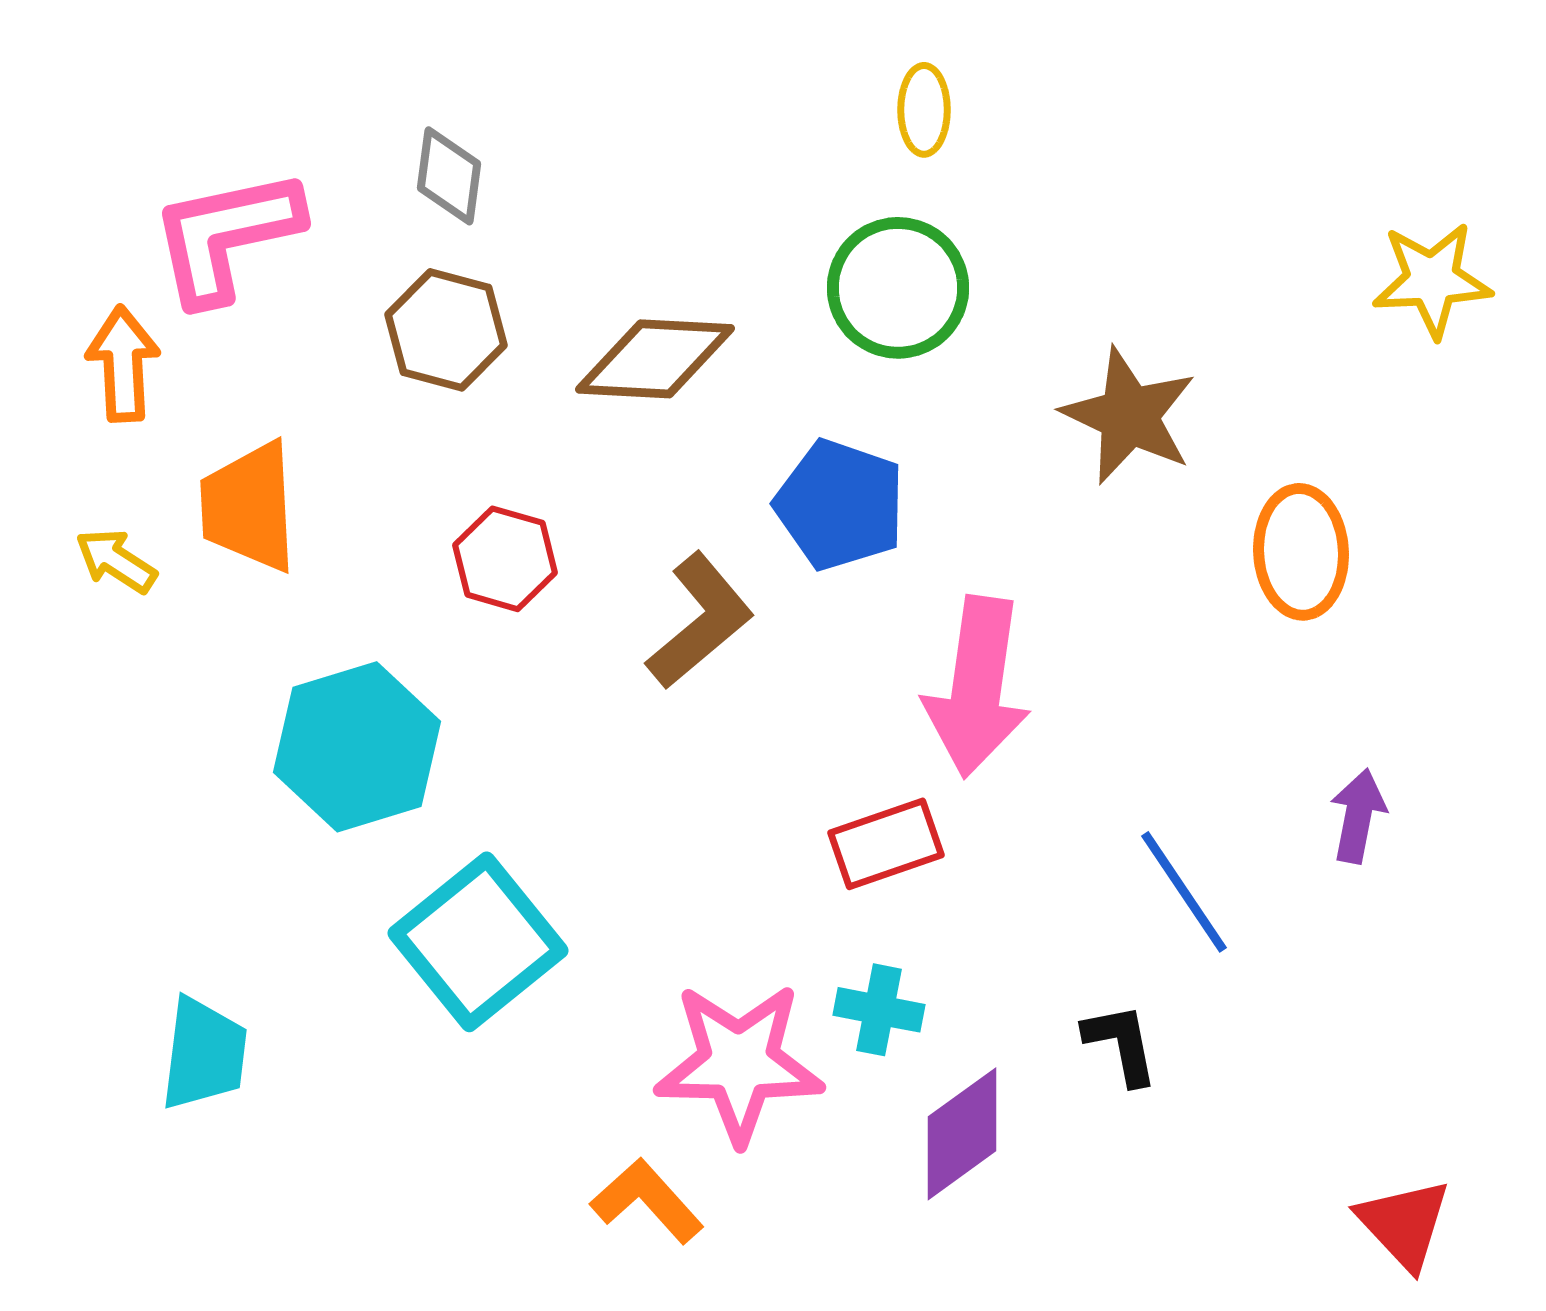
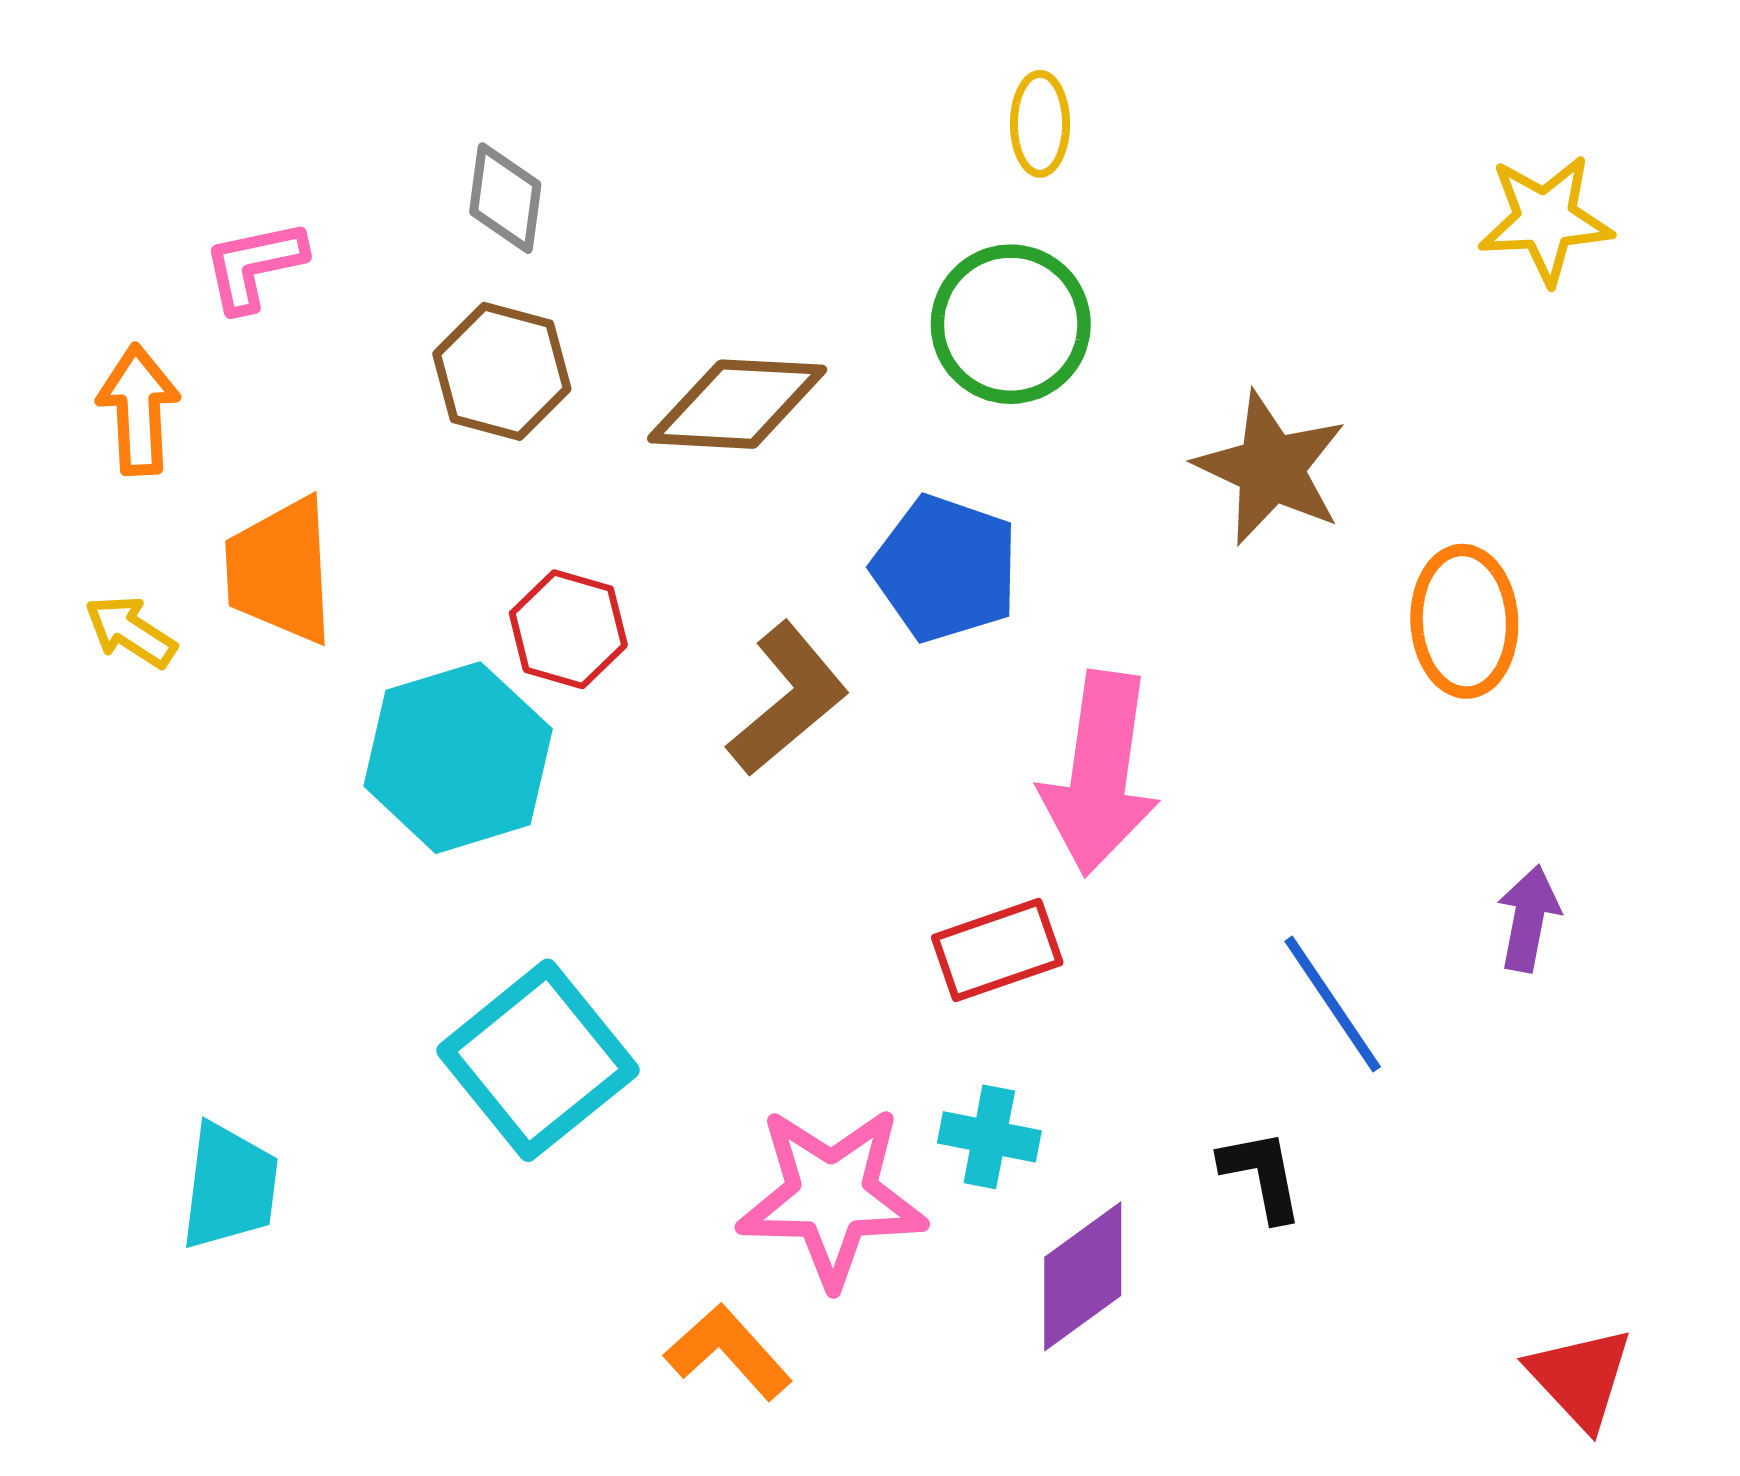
pink L-shape: (226, 236) -> (254, 266), size x0.6
yellow star: (1432, 280) -> (1545, 219), moved
cyan hexagon: (357, 747) -> (458, 758), moved

